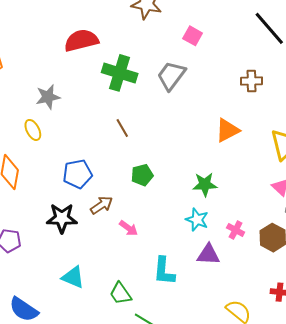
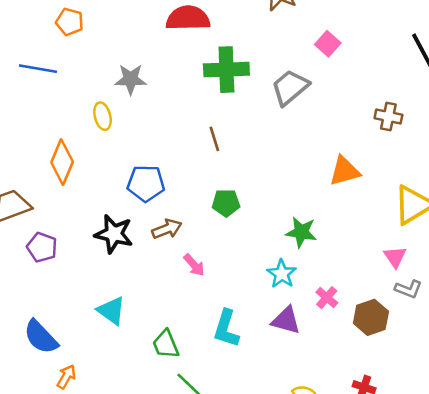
green cross: (120, 73) -> (226, 70), turned -32

